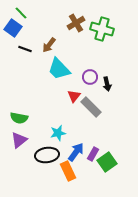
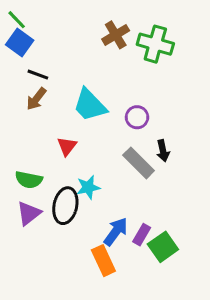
green line: (21, 13) -> (17, 20), moved
brown arrow: (49, 45) -> (36, 99), moved
black arrow: (107, 84) -> (163, 151), moved
red triangle: (74, 96) -> (67, 146), moved
cyan star: (58, 133) -> (88, 187), moved
black ellipse: (47, 155) -> (65, 206), moved, turned -70

